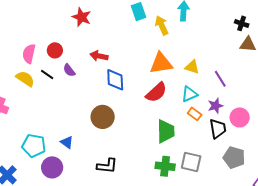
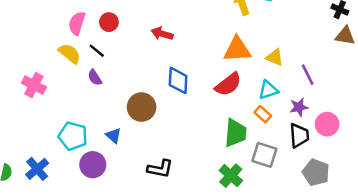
purple semicircle: (69, 70) -> (95, 78), moved
blue diamond: (115, 80) -> (178, 80), moved
orange rectangle: (195, 114) -> (263, 114), moved
brown circle: (103, 117) -> (142, 107), moved
gray square: (191, 162) -> (264, 155), moved
green cross: (165, 166) -> (231, 176), turned 30

